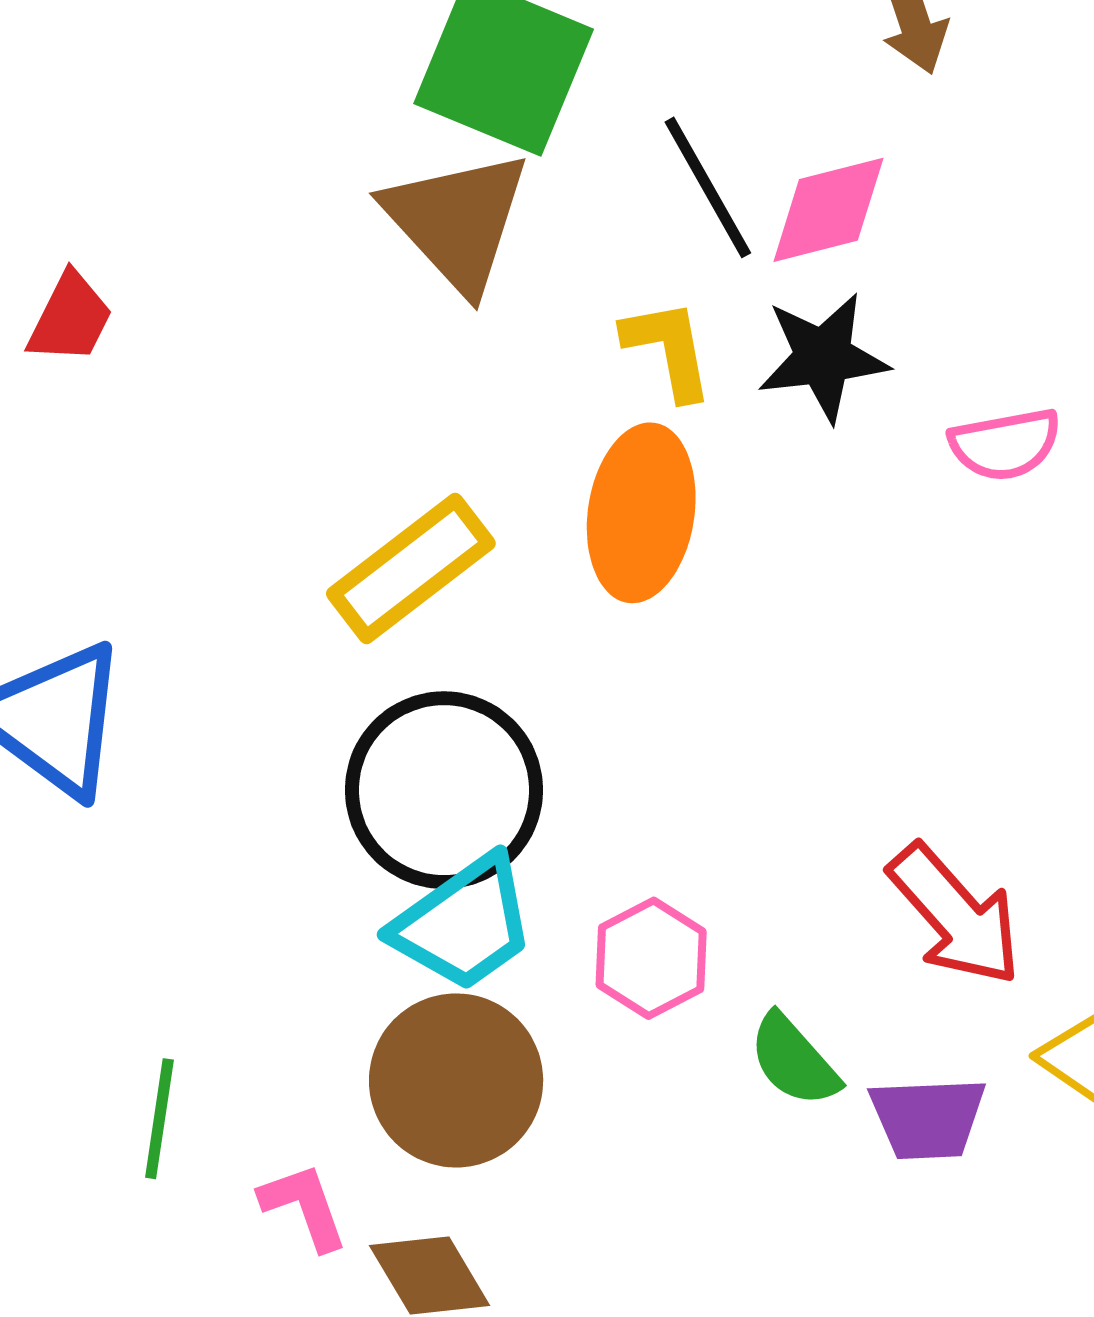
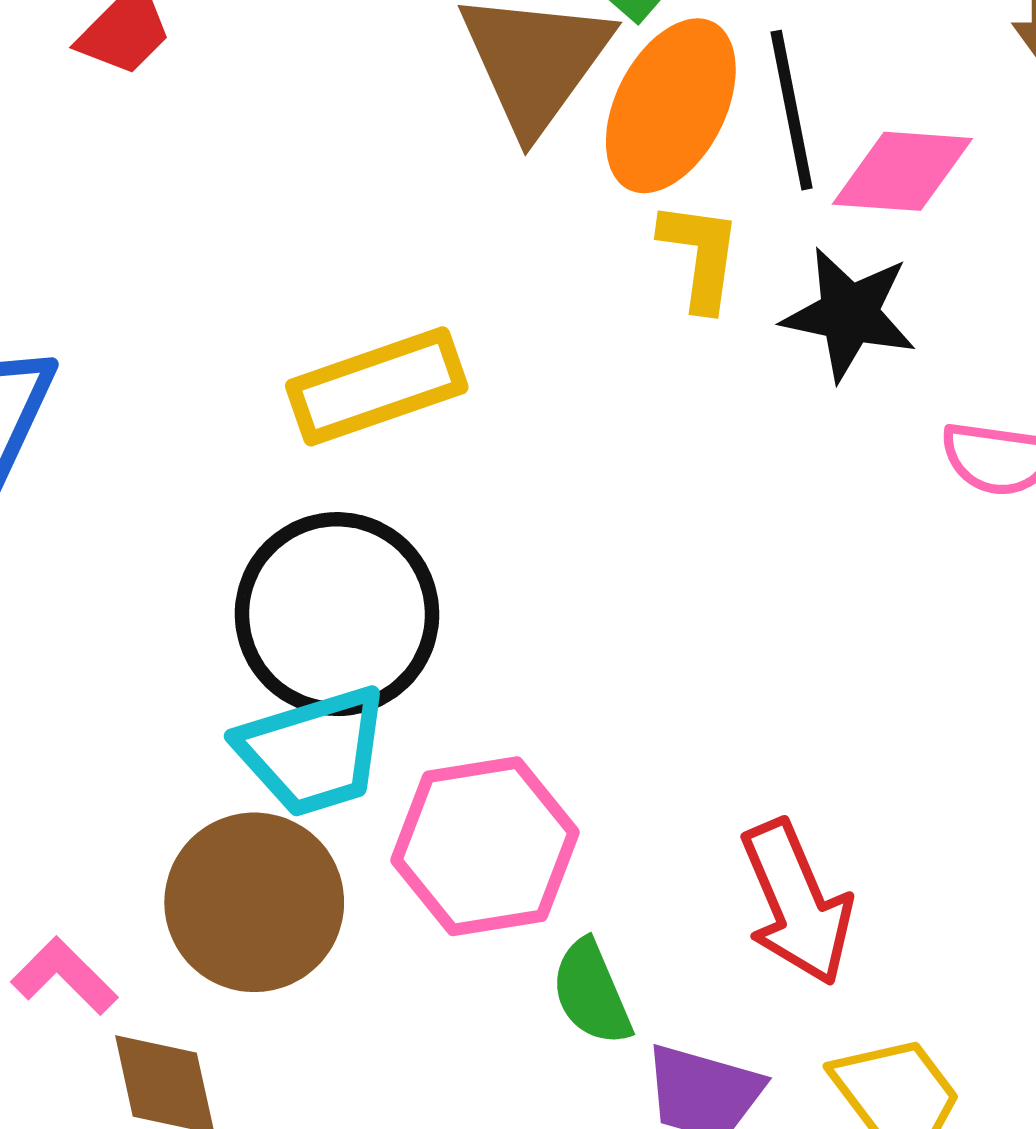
orange ellipse: (641, 513) -> (671, 106), moved
pink hexagon: (651, 958) -> (485, 846), size x1.5
pink L-shape: (304, 1206) -> (64, 976), turned -44

